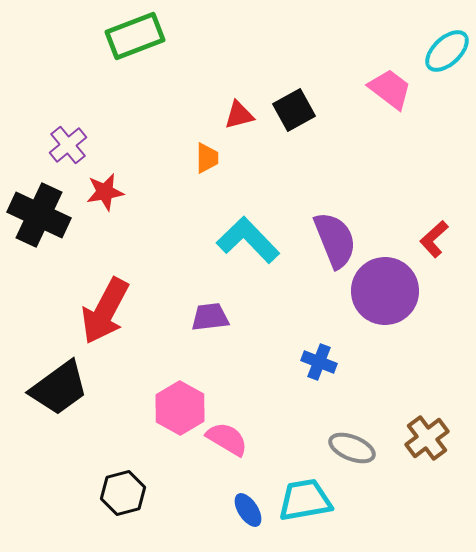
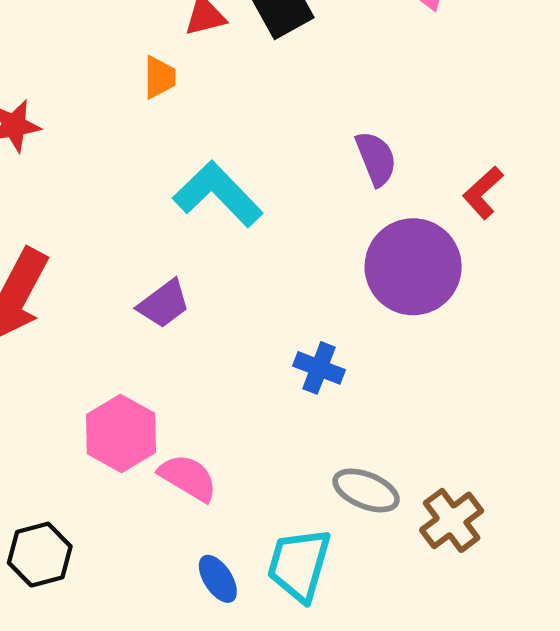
purple semicircle: (335, 240) -> (376, 158), moved, size x0.7
purple trapezoid: (210, 317) -> (164, 304), turned 150
brown cross: (427, 438) -> (452, 520), moved
cyan trapezoid: (305, 500) -> (299, 565), turned -64

